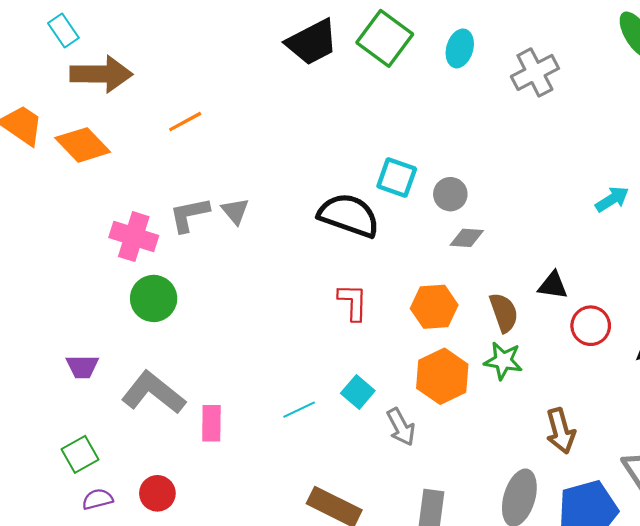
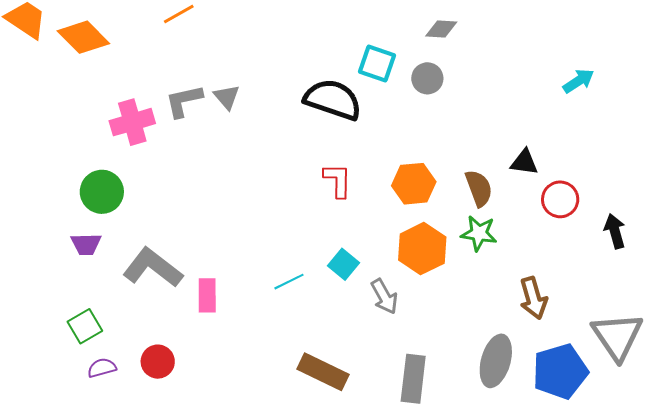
pink cross: (134, 237) -> (132, 122), turned -33
gray diamond: (467, 238) -> (441, 29), moved
green circle: (154, 298) -> (102, 192), moved

